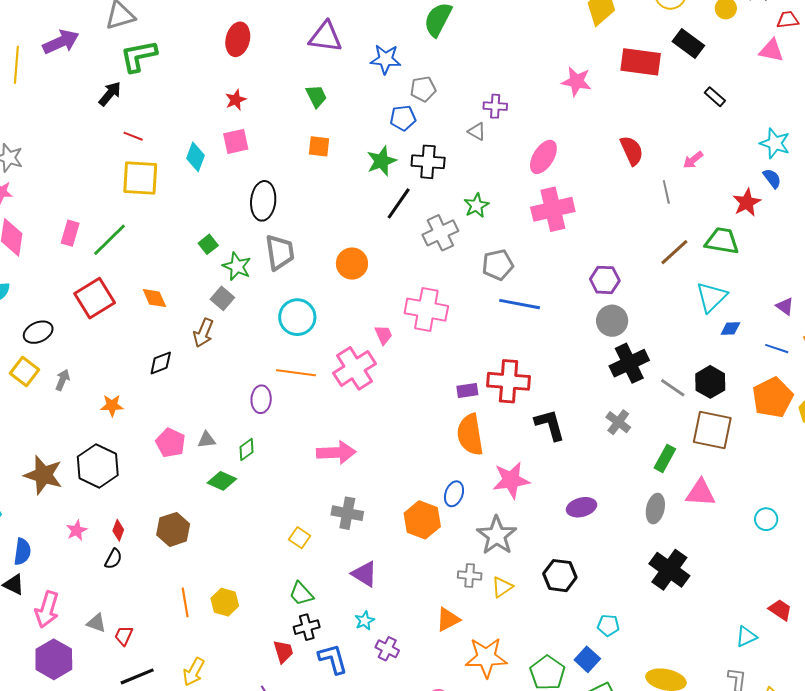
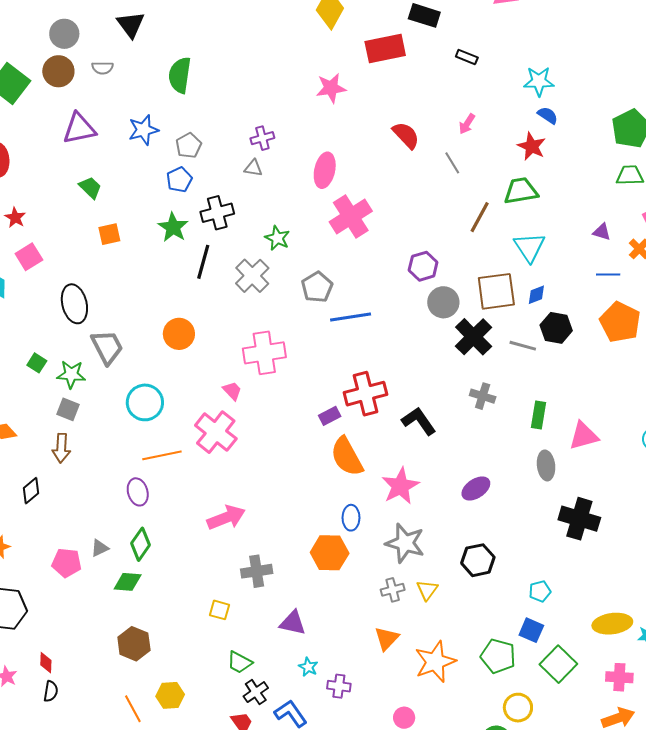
blue diamond: (730, 329) -> (536, 295), moved
brown square: (712, 430) -> (496, 291), moved
green diamond: (246, 450) -> (140, 544), size x1.4
brown hexagon: (173, 529) -> (134, 644), moved

